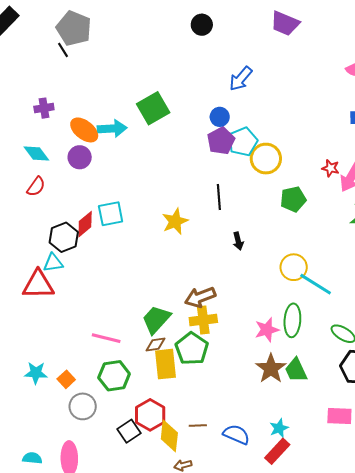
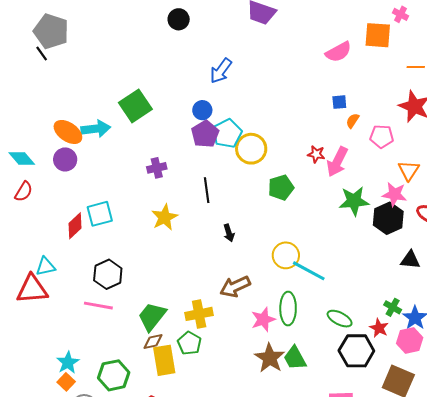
purple cross: (44, 108) -> (157, 168), moved
black hexagon: (64, 237) -> (108, 274), moved
brown arrow: (200, 297) -> (235, 287), moved
pink line: (106, 338) -> (98, 306), moved
green pentagon: (192, 349) -> (189, 343), size x0.7
cyan star: (36, 373) -> (68, 363), moved, turned -30

